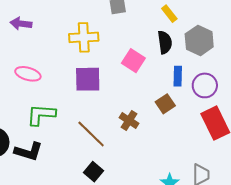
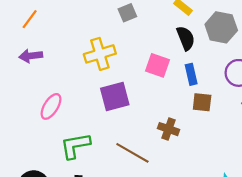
pink ellipse: (28, 74) -> (51, 106), turned -60
blue rectangle: (178, 76) -> (191, 74), moved
brown square: (165, 104) -> (202, 102), turned -36

